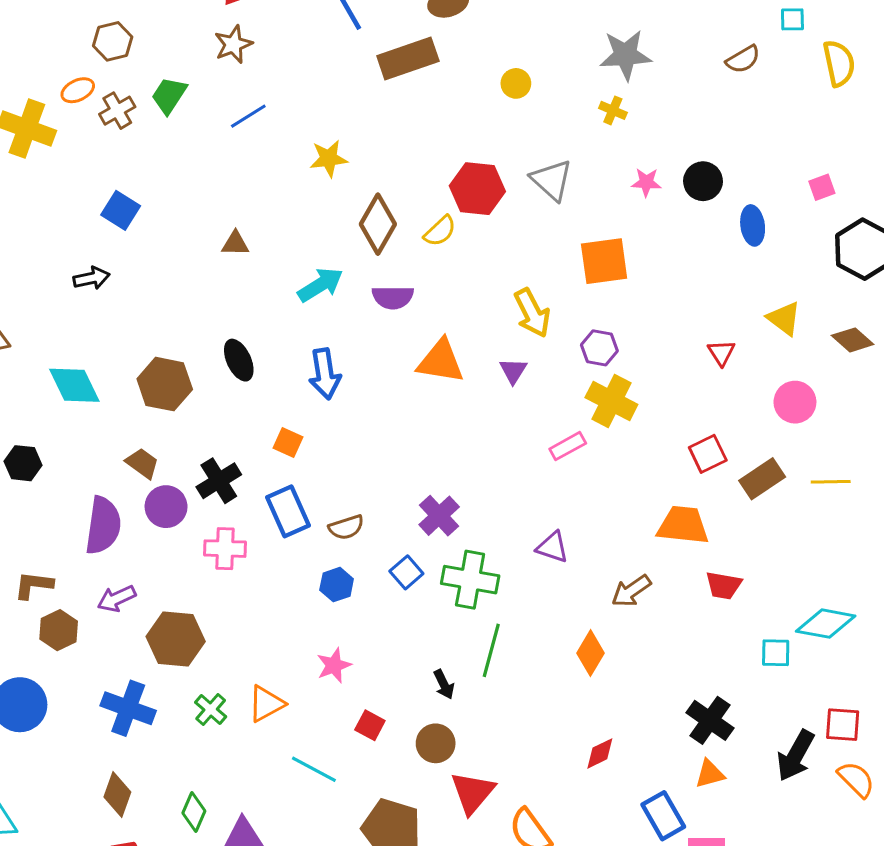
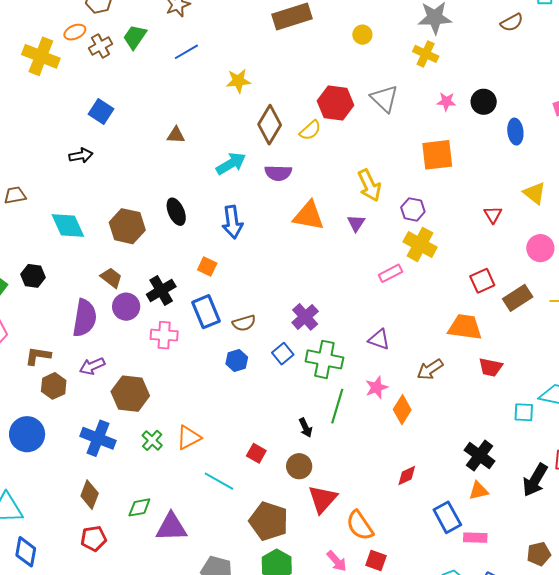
yellow cross: (613, 110) -> (426, 54), size x1.4
orange square: (604, 261) -> (437, 155), moved
pink star: (334, 665) -> (377, 387), moved
green diamond: (194, 812) -> (139, 507), turned 55

